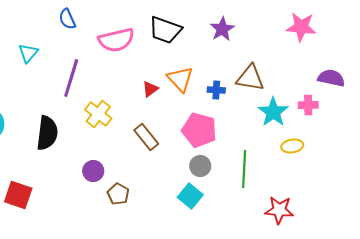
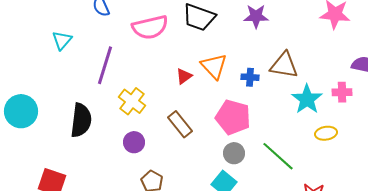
purple star: (222, 29) -> (256, 16), turned 30
green line: (244, 169) -> (278, 156), turned -51
purple circle: (93, 171) -> (134, 142), moved

